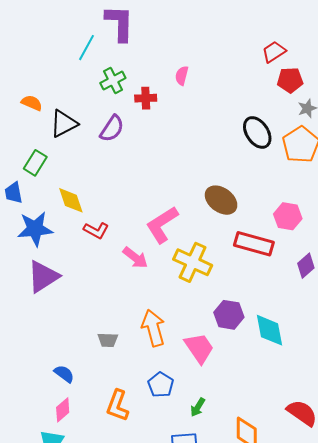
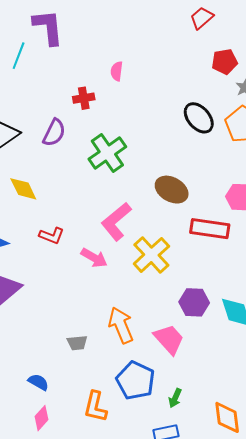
red trapezoid: (274, 52) -> (202, 18), moved
green cross: (113, 80) -> (107, 153), moved, size x1.5
yellow diamond: (71, 200) -> (23, 189), moved
yellow cross: (193, 262) -> (151, 255), turned 30
blue pentagon: (161, 385) -> (136, 380), size x1.5

